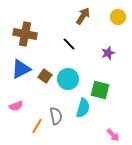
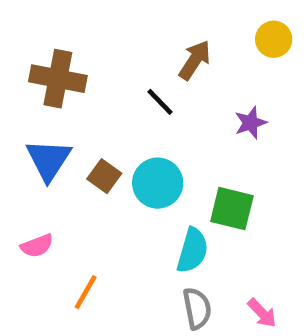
brown arrow: (83, 16) -> (195, 60), moved
blue triangle: (21, 69) -> (49, 160), turned -30
gray semicircle: (56, 116) -> (197, 308), moved

